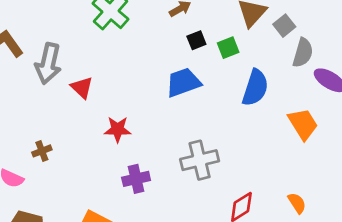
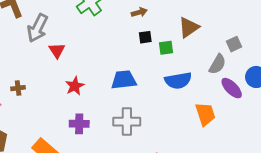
gray square: (284, 26) -> (234, 44), moved
blue trapezoid: (183, 82) -> (124, 80), moved
blue semicircle: (255, 88) -> (178, 81), turned 48
red star: (118, 129) -> (75, 86), turned 30

